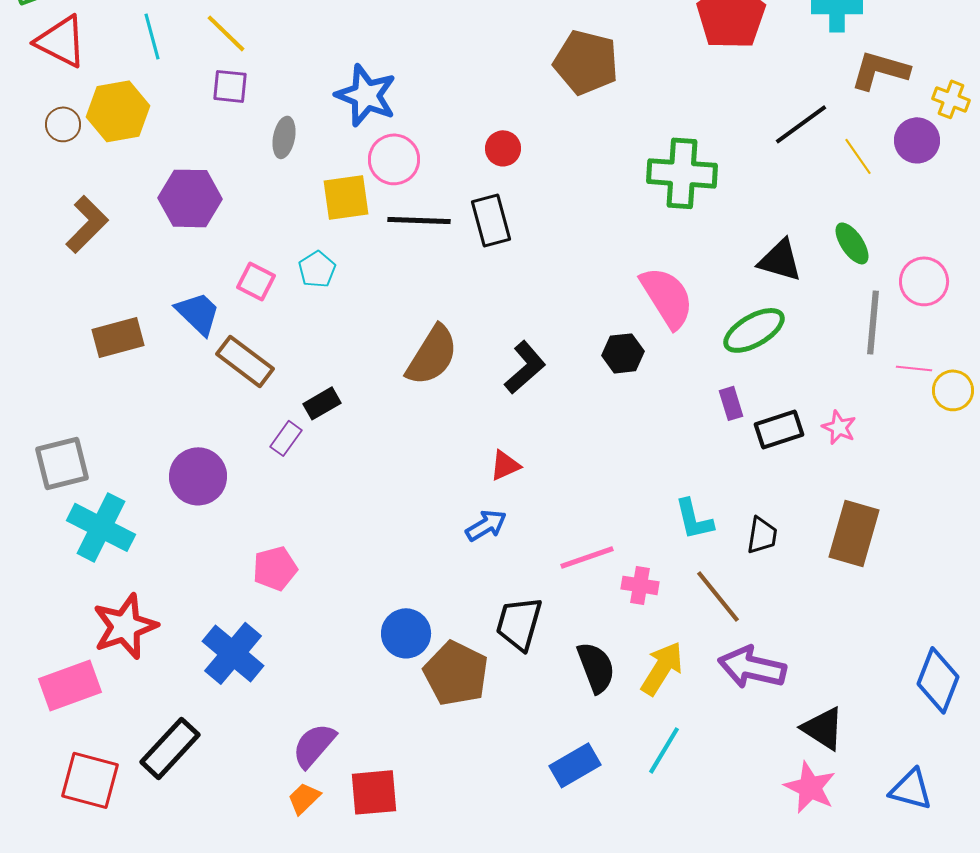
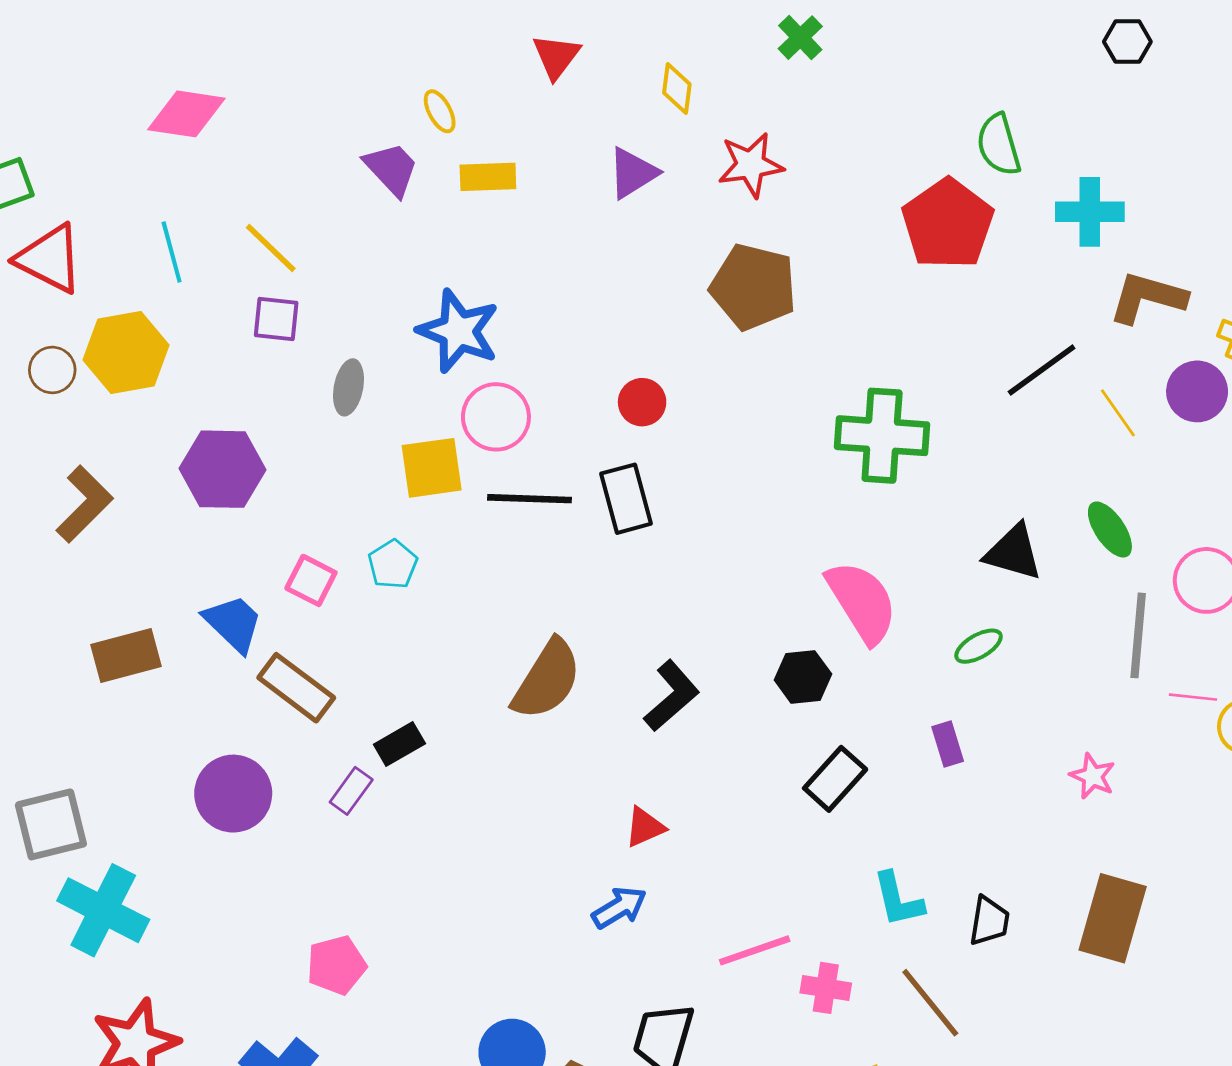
green ellipse: (754, 330) -> (979, 646), size x0.6
black rectangle: (779, 429) -> (835, 779), moved, turned -30
purple circle: (198, 476) -> (233, 794), moved

